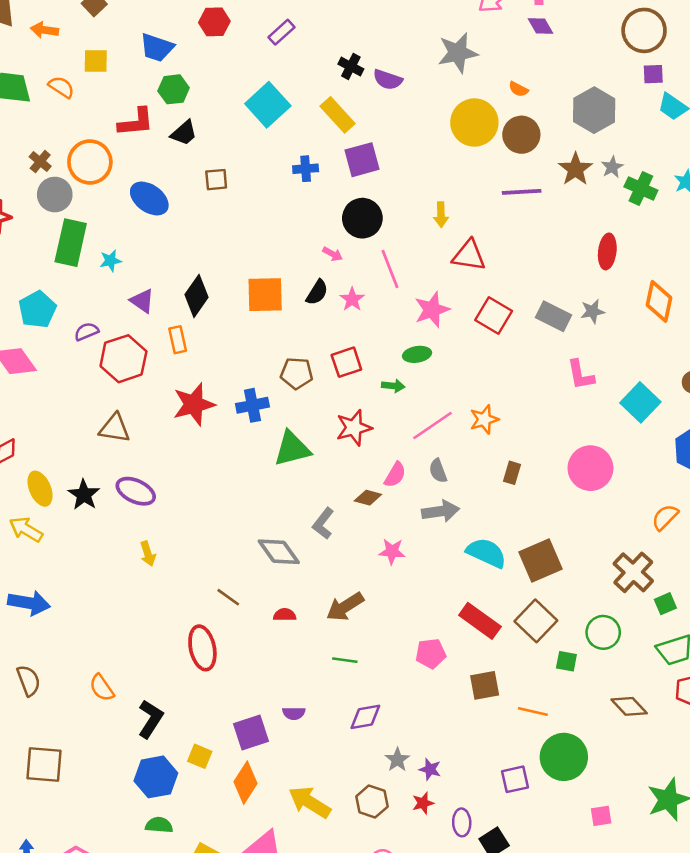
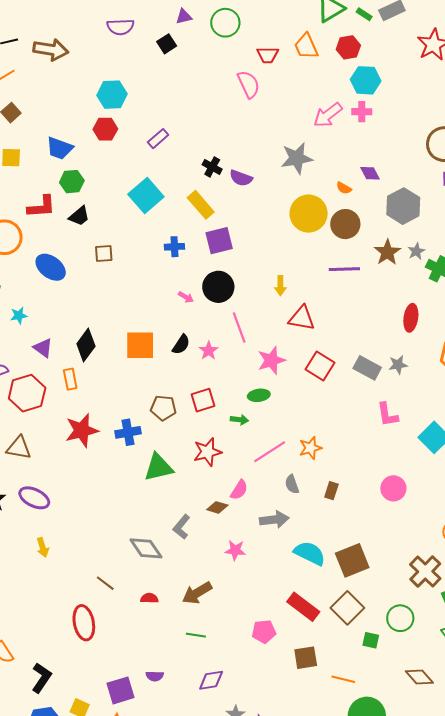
purple diamond: (541, 26) -> (370, 173), moved
pink arrow: (333, 254) -> (186, 297), moved
pink circle: (590, 468) -> (393, 488), size x0.7
gray semicircle: (438, 471) -> (292, 484), moved

